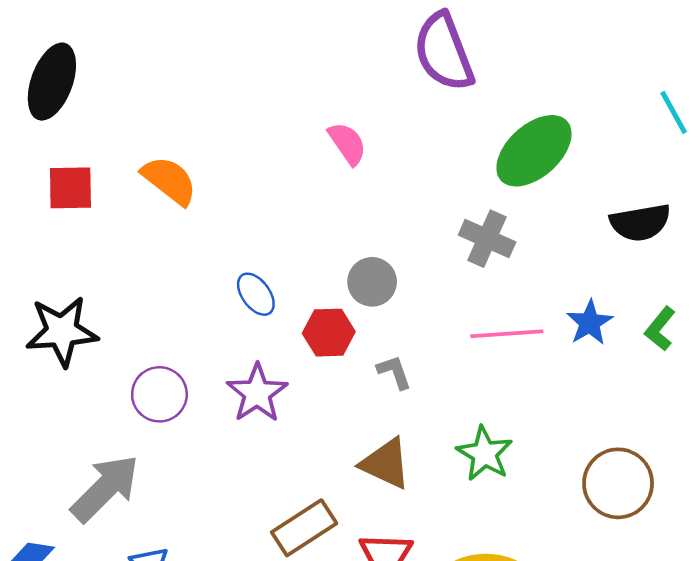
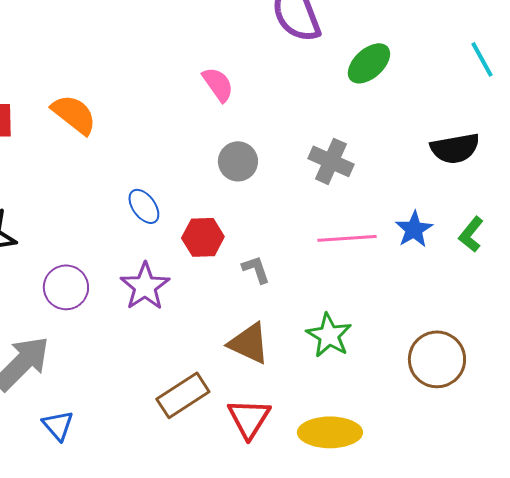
green ellipse: (534, 151) -> (369, 63), moved, size x0.7
gray circle: (372, 282) -> (238, 161), moved

